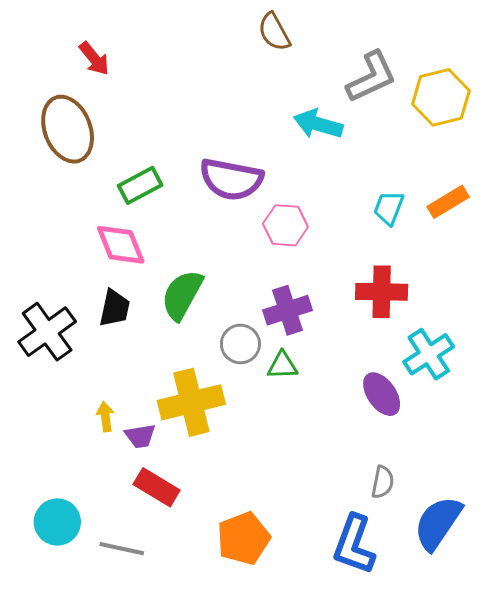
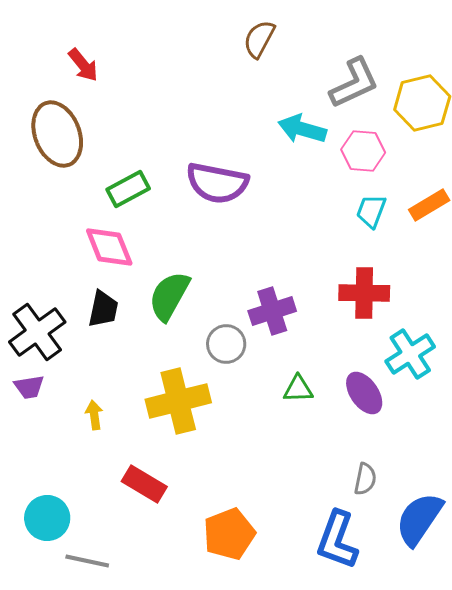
brown semicircle: (274, 32) -> (259, 39), turned 57
pink hexagon: (285, 225) -> (363, 151), moved
green triangle: (282, 365) -> (298, 389), moved
purple trapezoid: (140, 436) -> (29, 387), moved
gray line: (122, 549) -> (87, 561), moved

